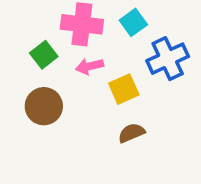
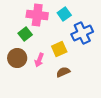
green square: (44, 55) -> (25, 34), moved
pink arrow: (90, 66) -> (39, 60), moved, turned -56

